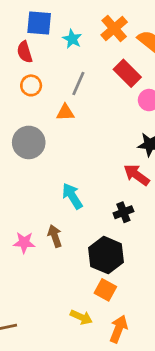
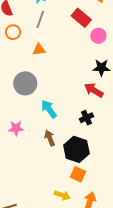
gray line: (78, 83) -> (40, 19), moved
gray circle: (29, 142) -> (25, 83), moved
brown arrow: (55, 236) -> (50, 138), moved
pink star: (24, 242) -> (16, 128), moved

